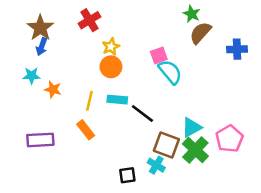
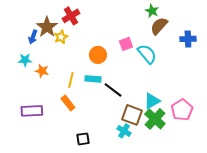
brown star: (40, 28) -> (47, 27), moved
yellow star: (111, 47) -> (61, 37), moved
orange circle: (111, 67) -> (98, 55), moved
cyan semicircle: (170, 72) -> (147, 54), moved
black square: (127, 175) -> (83, 139), moved

